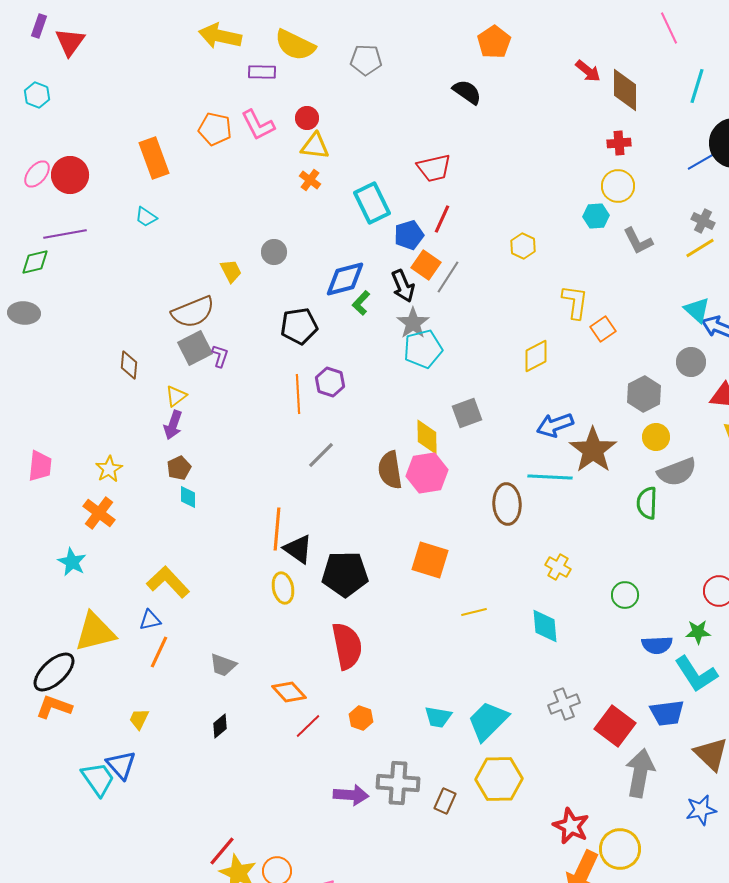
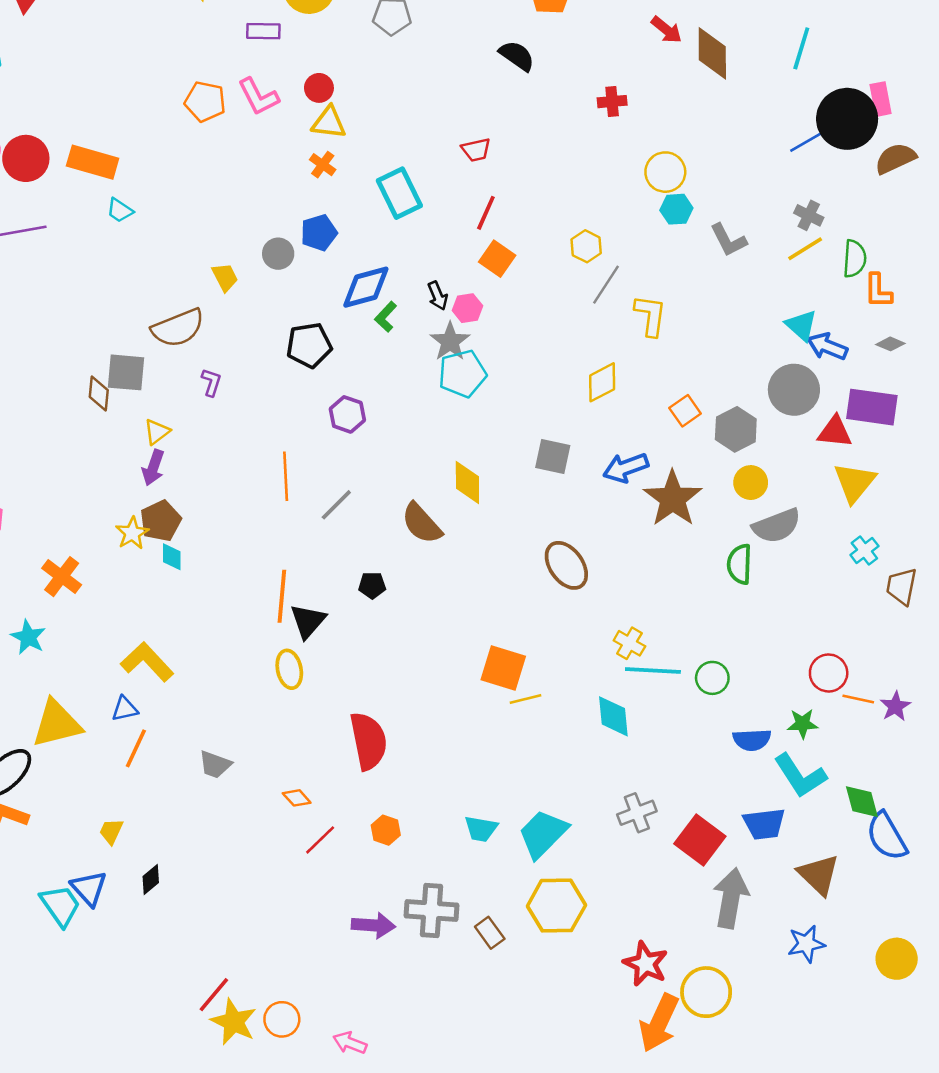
red cross: (619, 143) -> (612, 102), moved
orange rectangle: (154, 158) -> (93, 162), moved, turned -54
red trapezoid: (434, 168) -> (476, 150), size x0.7
yellow circle: (618, 186) -> (665, 172), moved
blue pentagon: (409, 235) -> (319, 233), moved
orange square: (426, 265) -> (497, 259), moved
gray line: (448, 277) -> (606, 285), moved
black arrow: (403, 286) -> (438, 296), size x0.7
orange square: (603, 329) -> (685, 411), moved
gray square: (195, 348) -> (126, 372), moved, turned 32
gray circle: (691, 362) -> (794, 390), size x1.4
orange line: (298, 394) -> (286, 476), moved
gray square: (467, 413) -> (553, 457), moved, turned 32
brown pentagon: (179, 468) -> (161, 521), size x1.4
yellow star: (109, 469) -> (132, 533), moved
brown semicircle: (390, 470) -> (422, 523), turned -33
pink hexagon: (427, 473) -> (467, 308), moved, size x0.6
cyan line: (550, 477) -> (653, 671), moved
brown ellipse: (507, 504) -> (566, 565), turned -33
black triangle: (298, 549) -> (308, 621), turned 36
orange square: (430, 560) -> (503, 668), moved
black pentagon: (345, 574) -> (372, 585), moved, size x0.5
orange diamond: (289, 692) -> (297, 798), size x0.7
black diamond: (220, 726) -> (151, 880), moved
brown rectangle: (445, 801) -> (490, 933), turned -60

